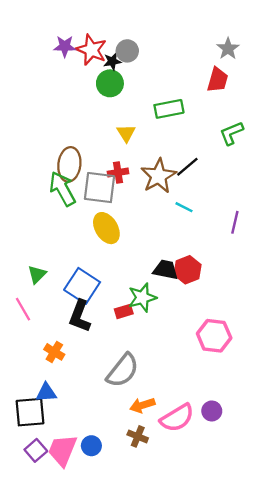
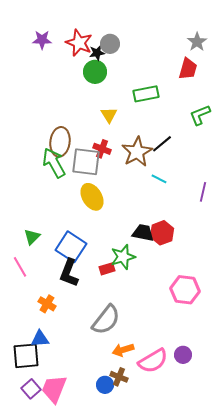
purple star: (65, 46) -> (42, 40), moved
red cross: (118, 172) -> (102, 149), turned 30
blue circle: (91, 446) -> (105, 385), moved

